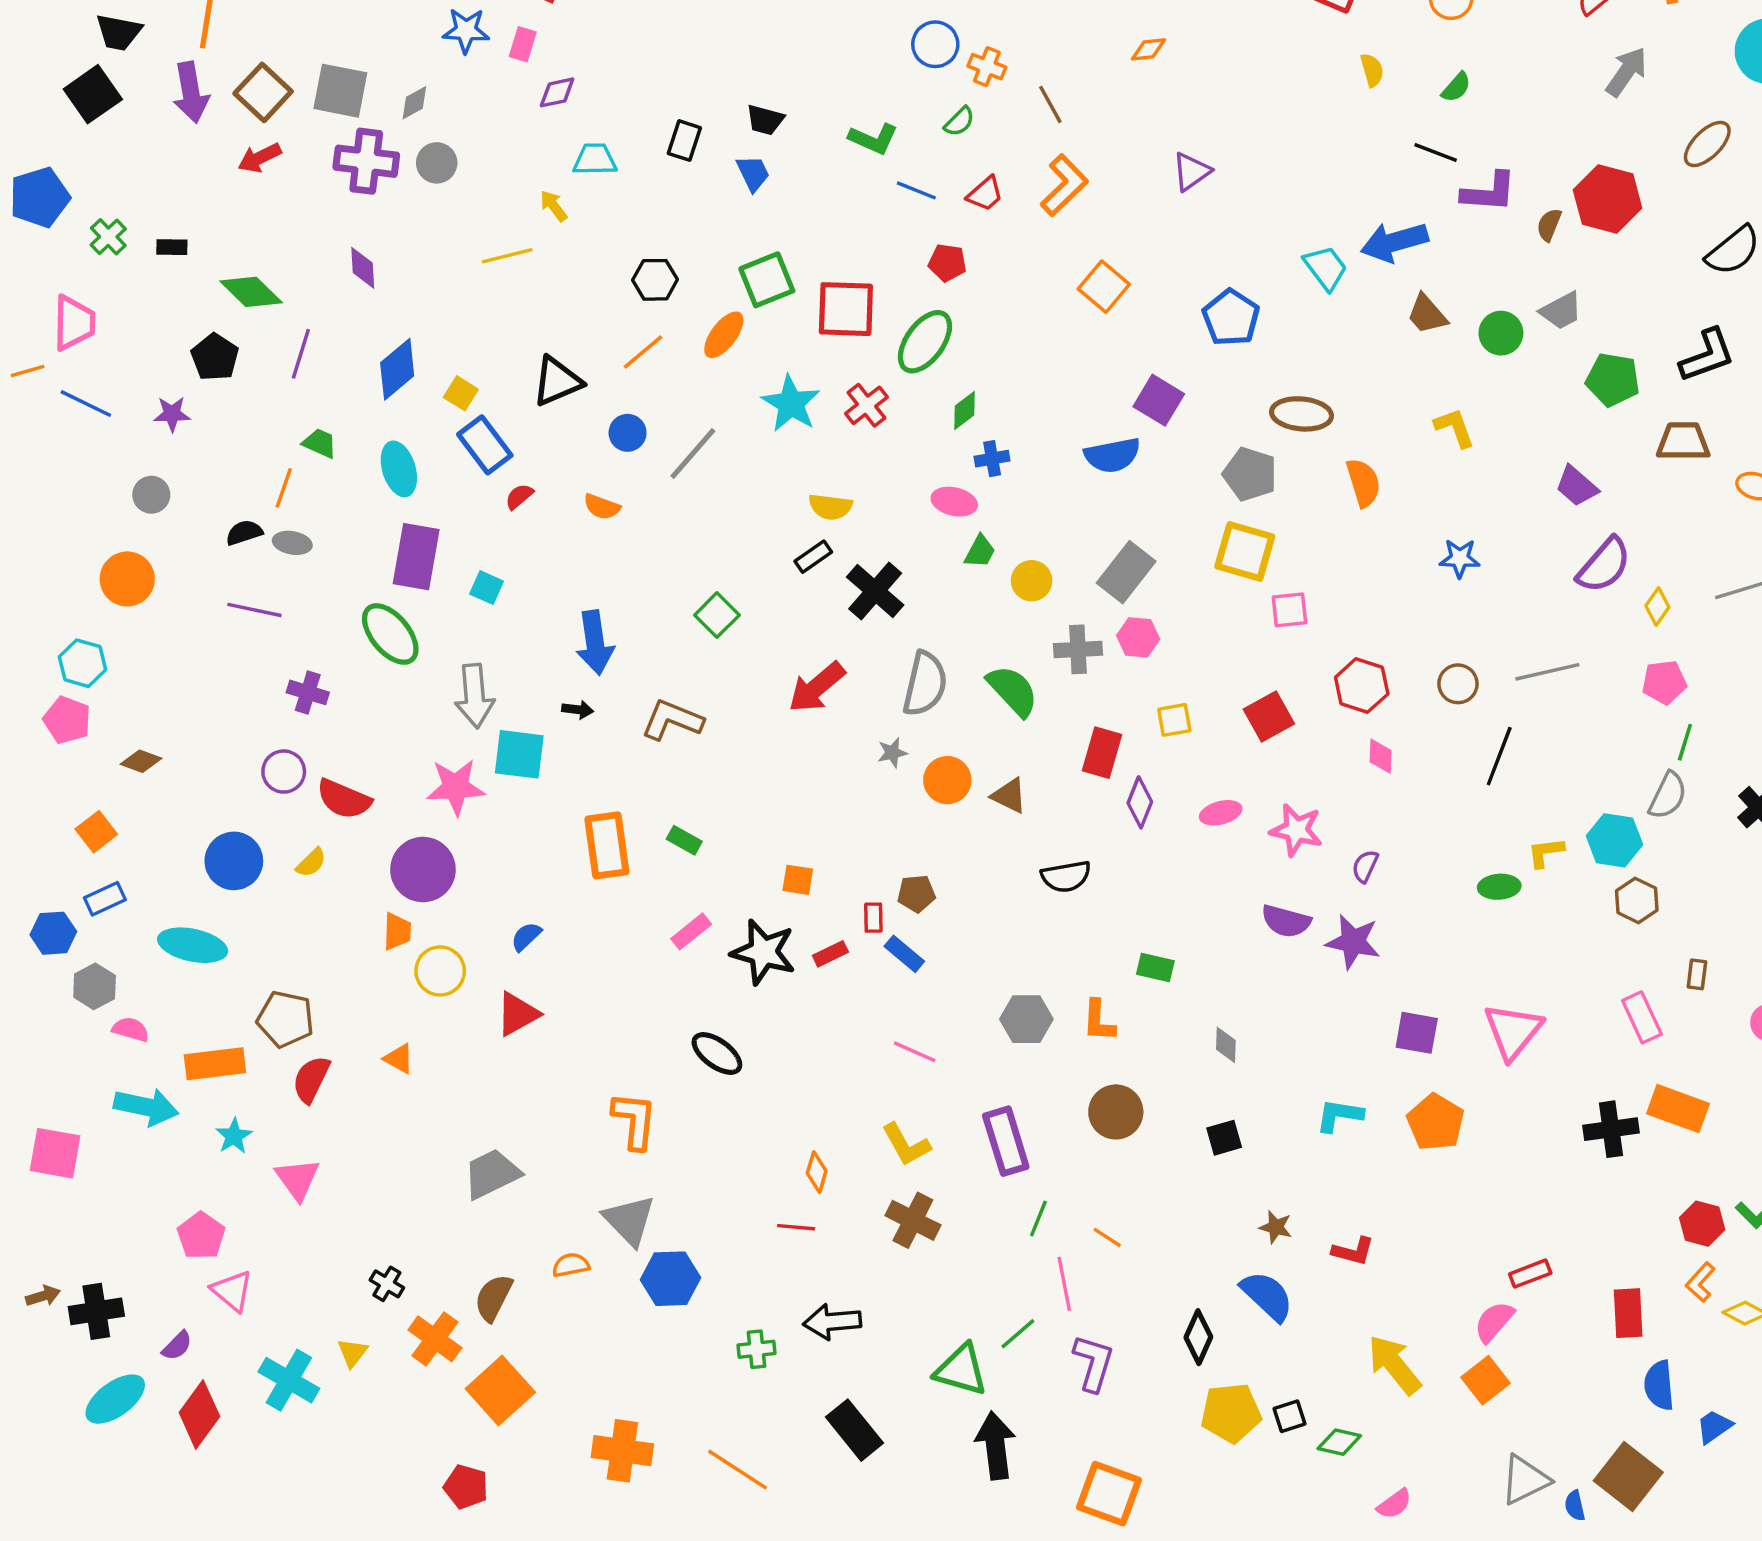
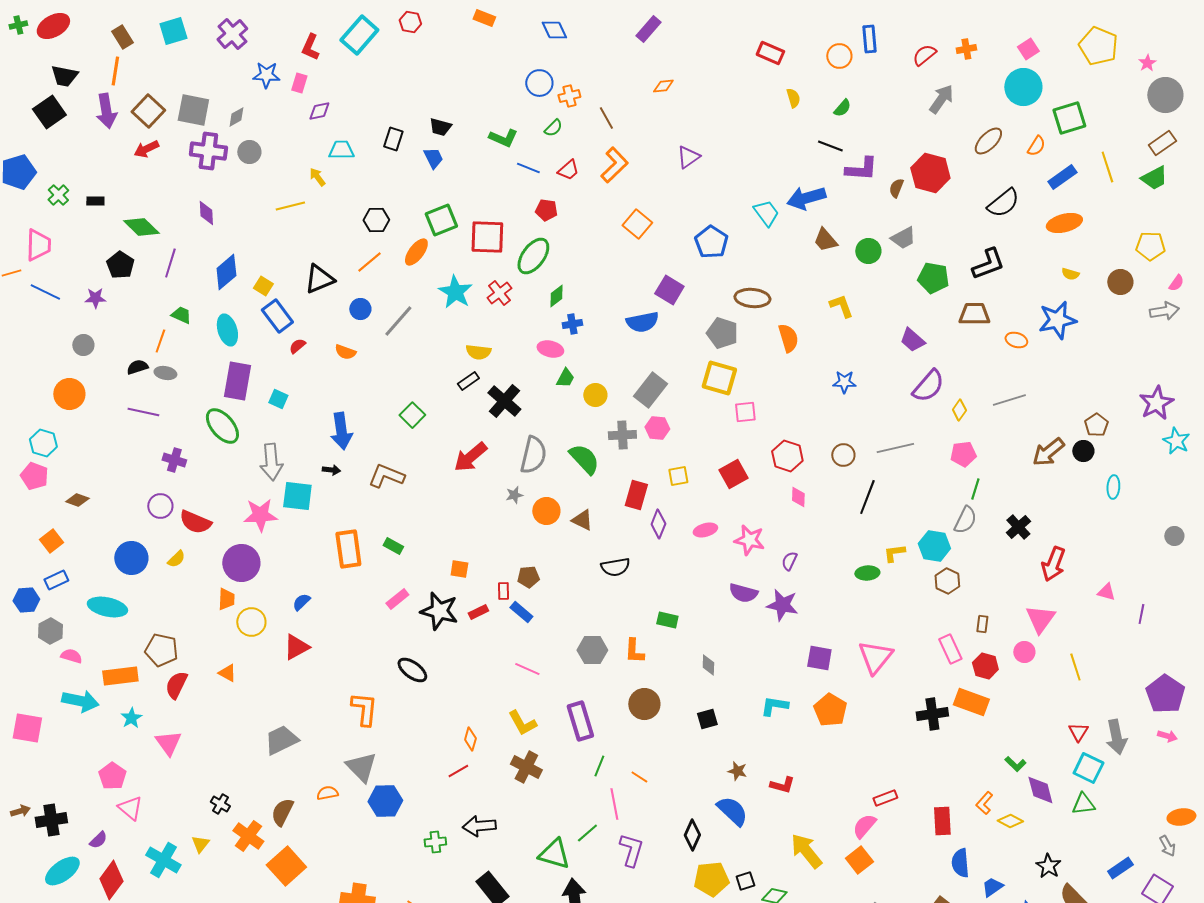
orange cross: (987, 67) -> (569, 96), turned -35
red hexagon: (1702, 1224) -> (985, 666), moved
red line: (796, 1227) -> (458, 771), turned -35

